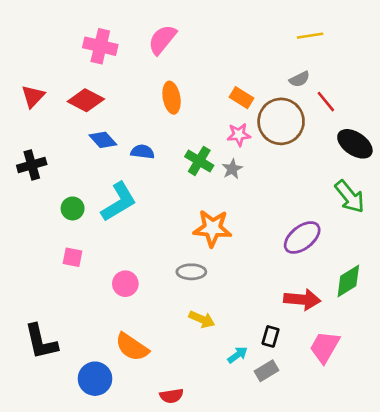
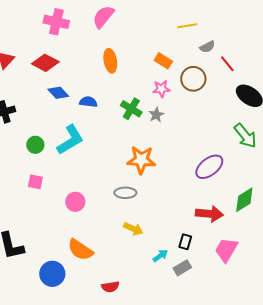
yellow line: (310, 36) -> (187, 26), moved
brown circle: (281, 121) -> (193, 79), size x0.7

